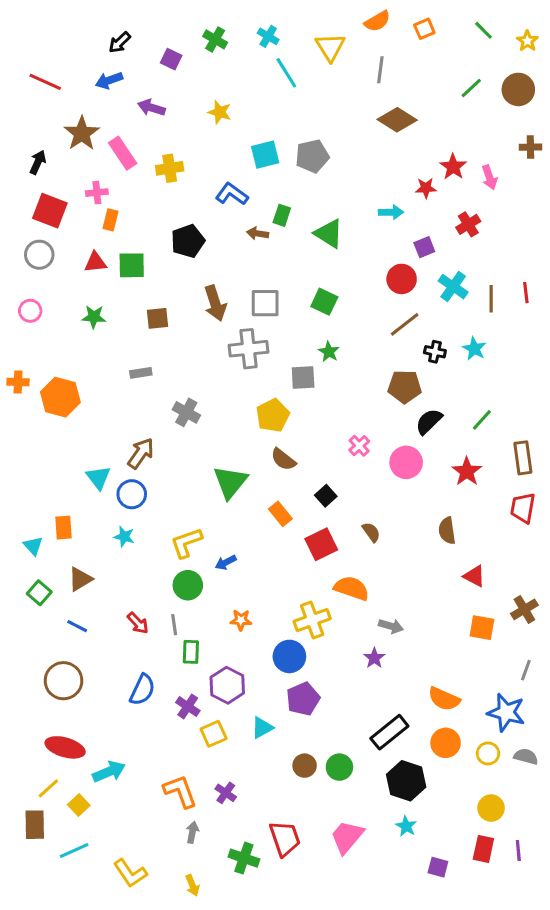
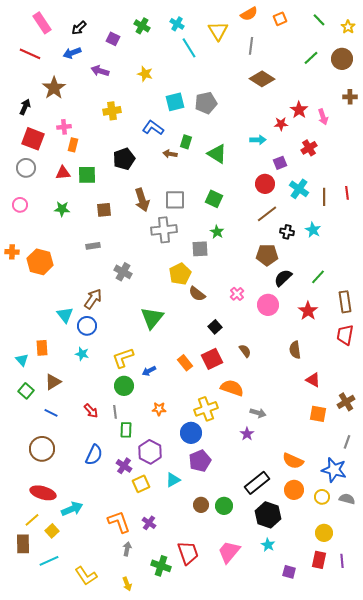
pink rectangle: (123, 153) -> (42, 23), moved
brown semicircle: (283, 459) -> (197, 294), moved
orange rectangle: (280, 514) -> (185, 363), moved

